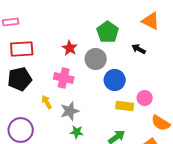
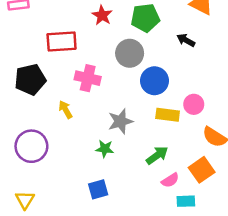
green pentagon: (108, 32) -> (145, 18), turned 30
red star: (70, 48) -> (102, 15), moved
red rectangle: (22, 49) -> (62, 41), moved
gray star: (70, 111) -> (120, 121), moved

